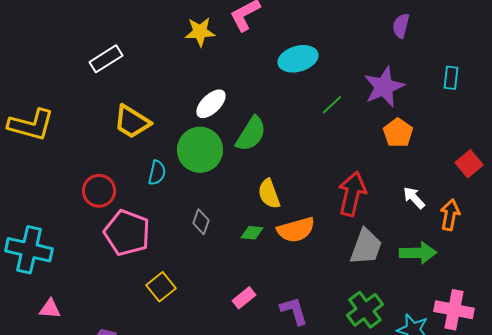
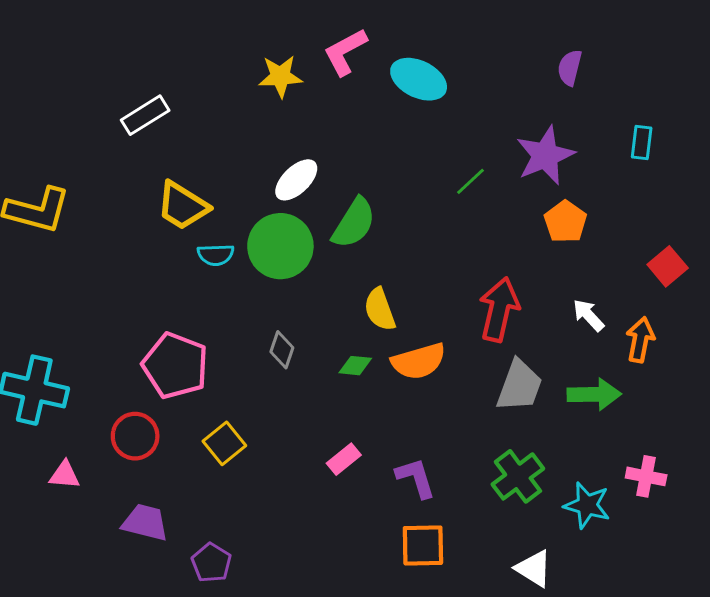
cyan ellipse: (298, 59) -> (419, 79), moved, turned 42
cyan semicircle: (157, 173) -> (216, 255), moved, turned 75
red circle: (99, 191) -> (135, 436), moved
pink cross: (454, 310) -> (646, 476), size x0.7

